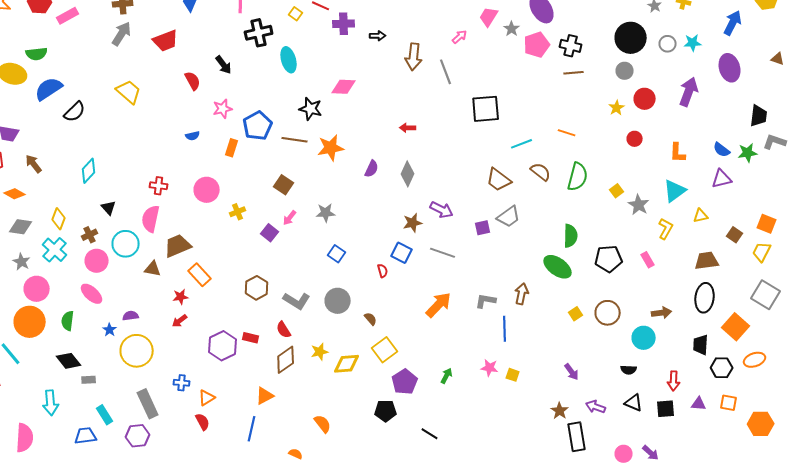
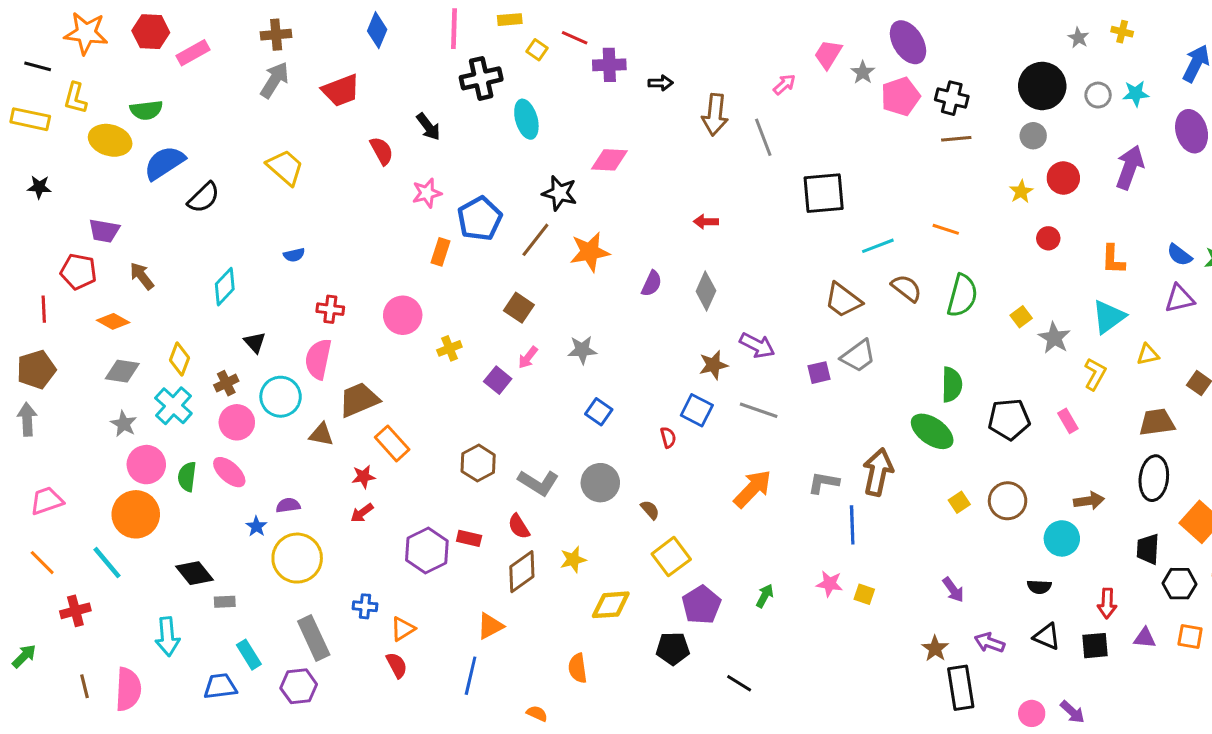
blue semicircle: (193, 136) -> (294, 255), moved
brown line: (295, 140) -> (535, 240), turned -60
brown arrow: (522, 294) -> (878, 472), size x1.4
green semicircle: (68, 321) -> (187, 477), moved
yellow diamond: (347, 364) -> (611, 605), moved
orange semicircle: (323, 424) -> (578, 668), turned -150

